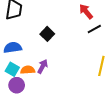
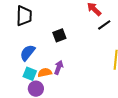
black square: (47, 34) -> (59, 35), turned 32
blue semicircle: (13, 48) -> (28, 53), turned -36

